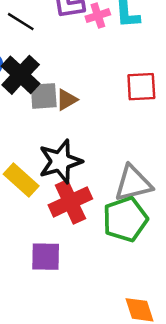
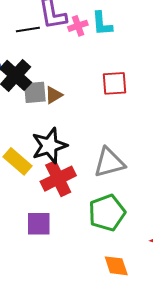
black line: (21, 22) -> (28, 30), moved, turned -40
green pentagon: (125, 219) -> (107, 213), moved

